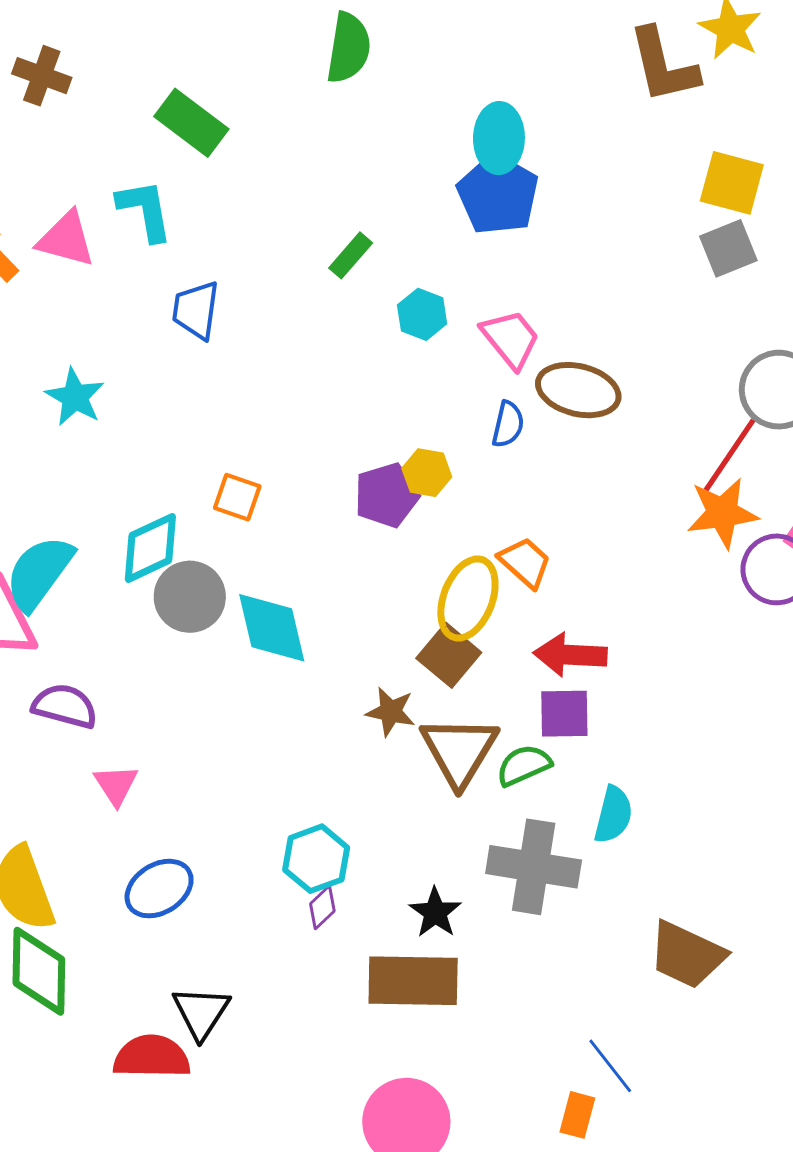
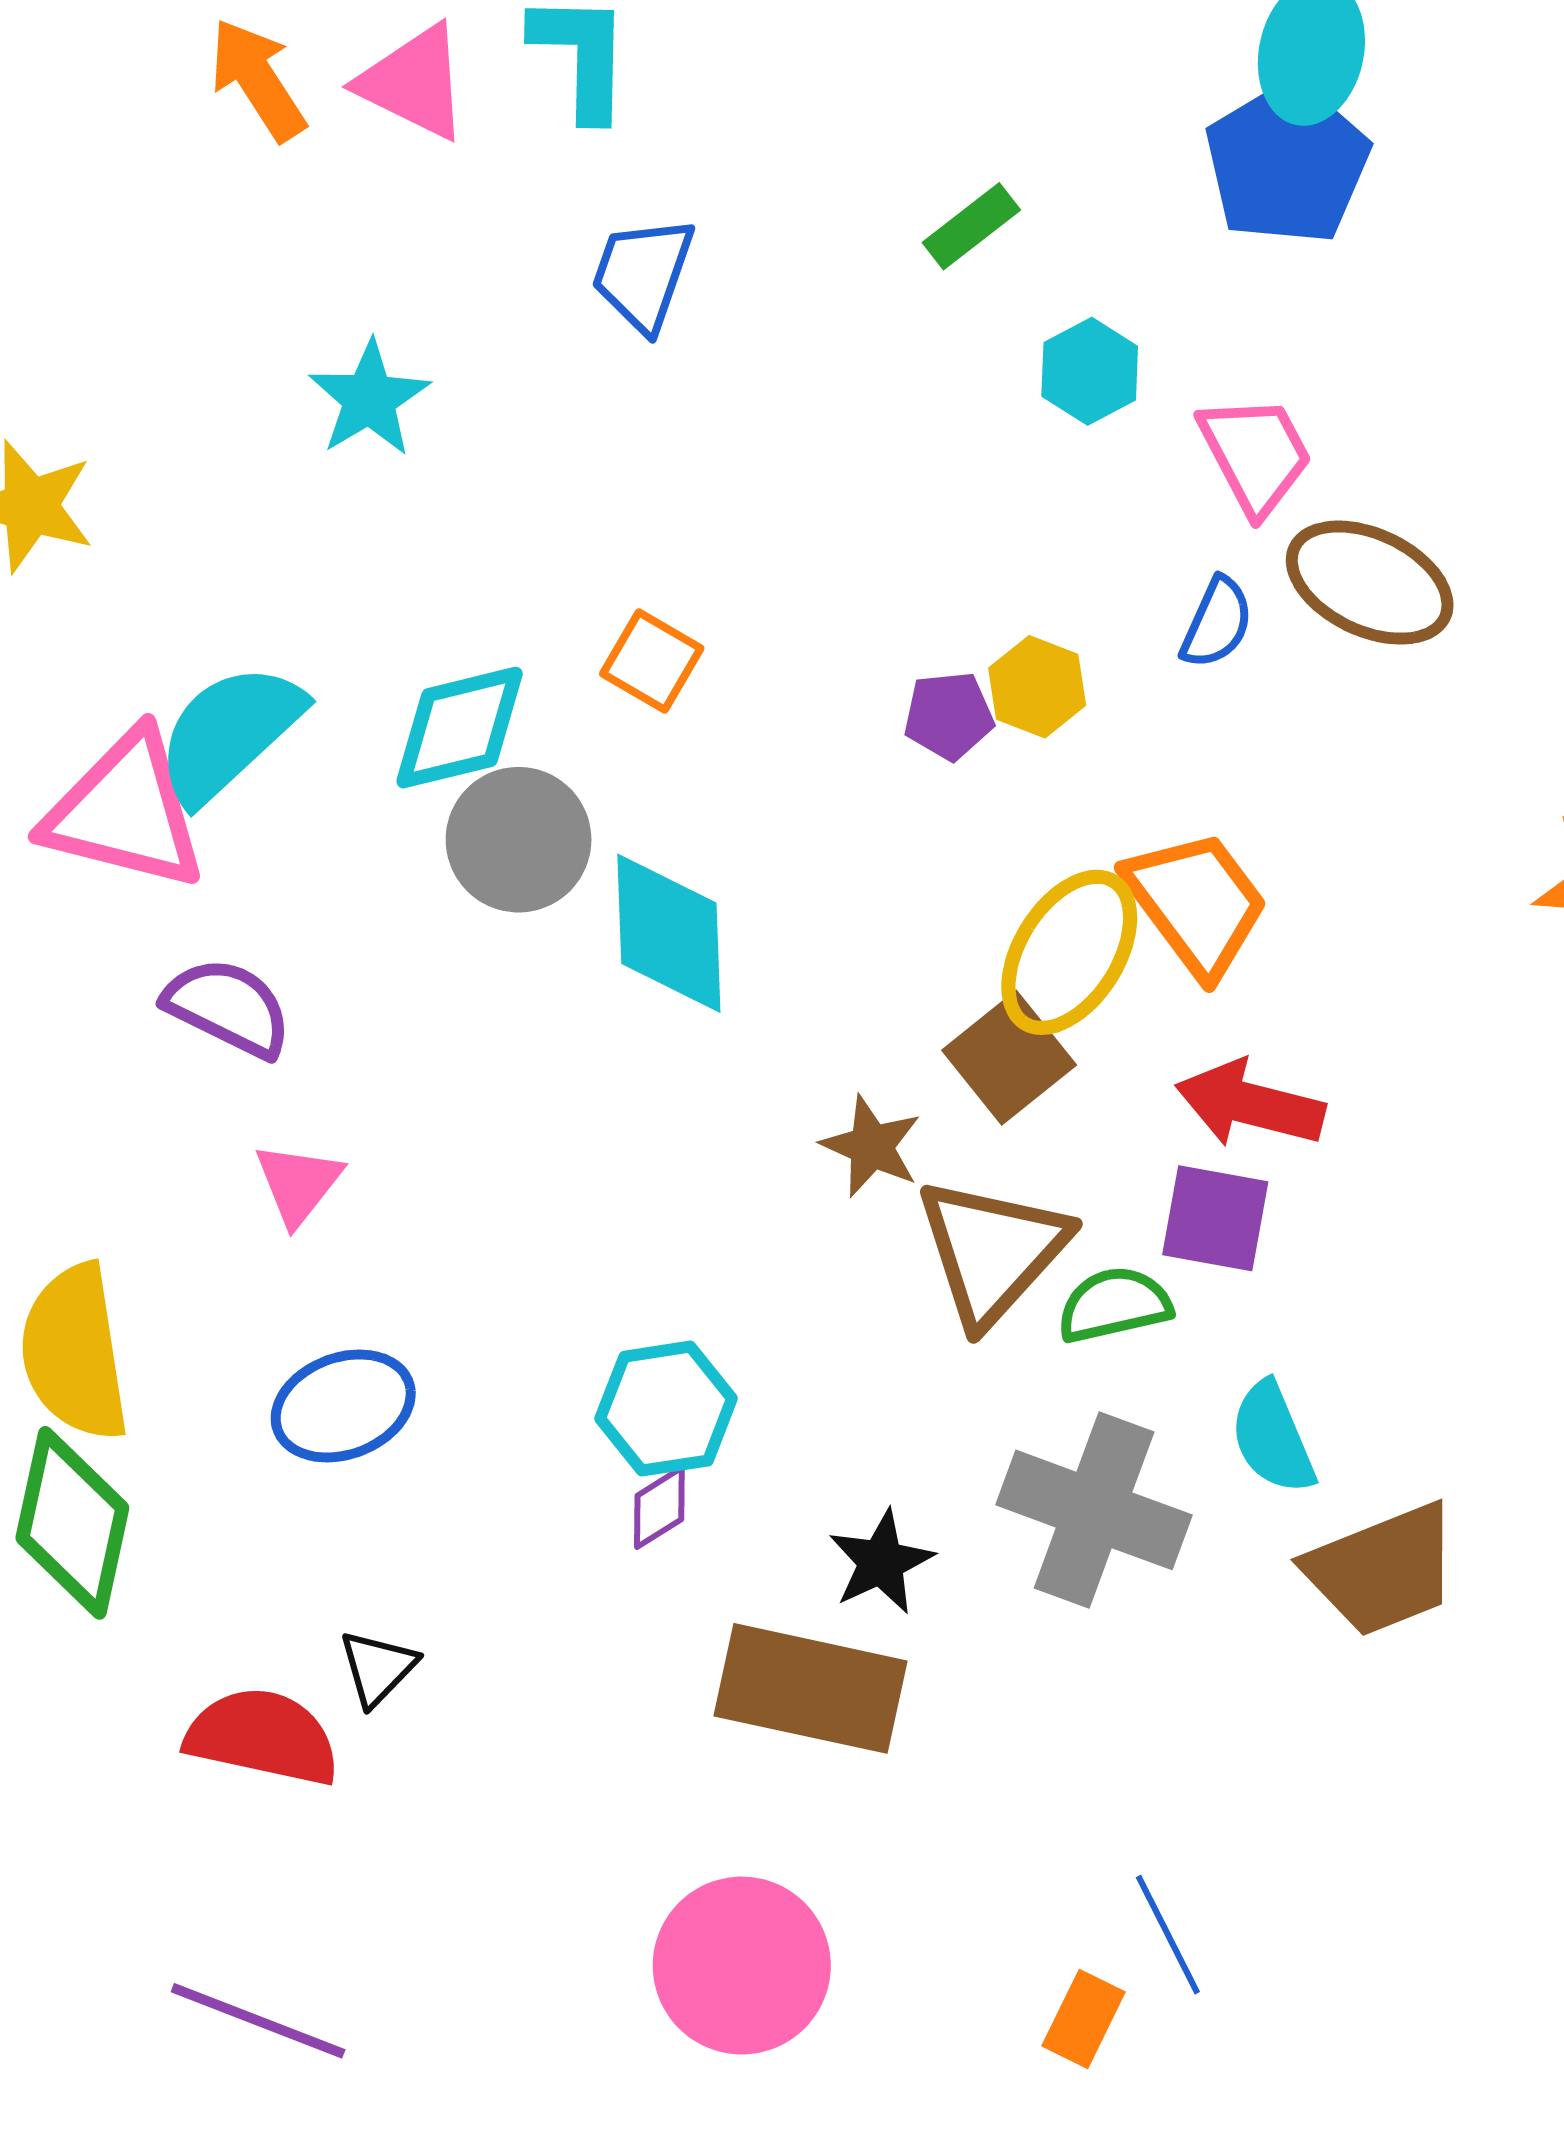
purple pentagon: (387, 495) -> (949, 716), size x0.7
orange trapezoid: (525, 562) -> (1197, 903), size x1.4
cyan semicircle: (613, 815) -> (1273, 1438), turned 132
brown trapezoid: (687, 955) -> (1382, 1570), moved, turned -58
black triangle: (201, 1012) -> (378, 1668), size x0.7

